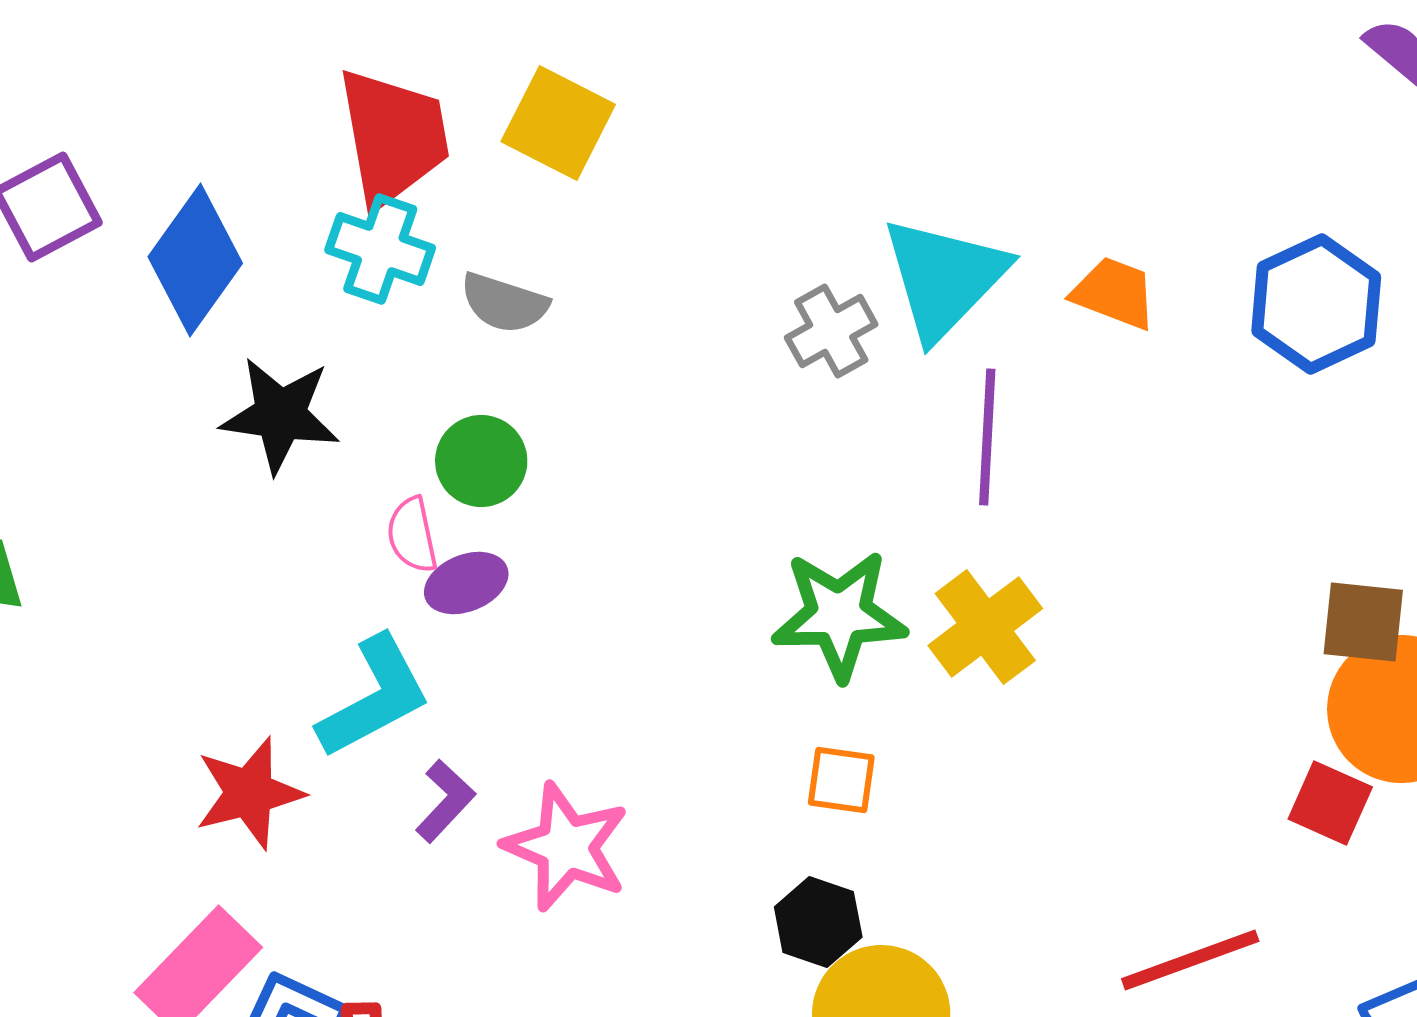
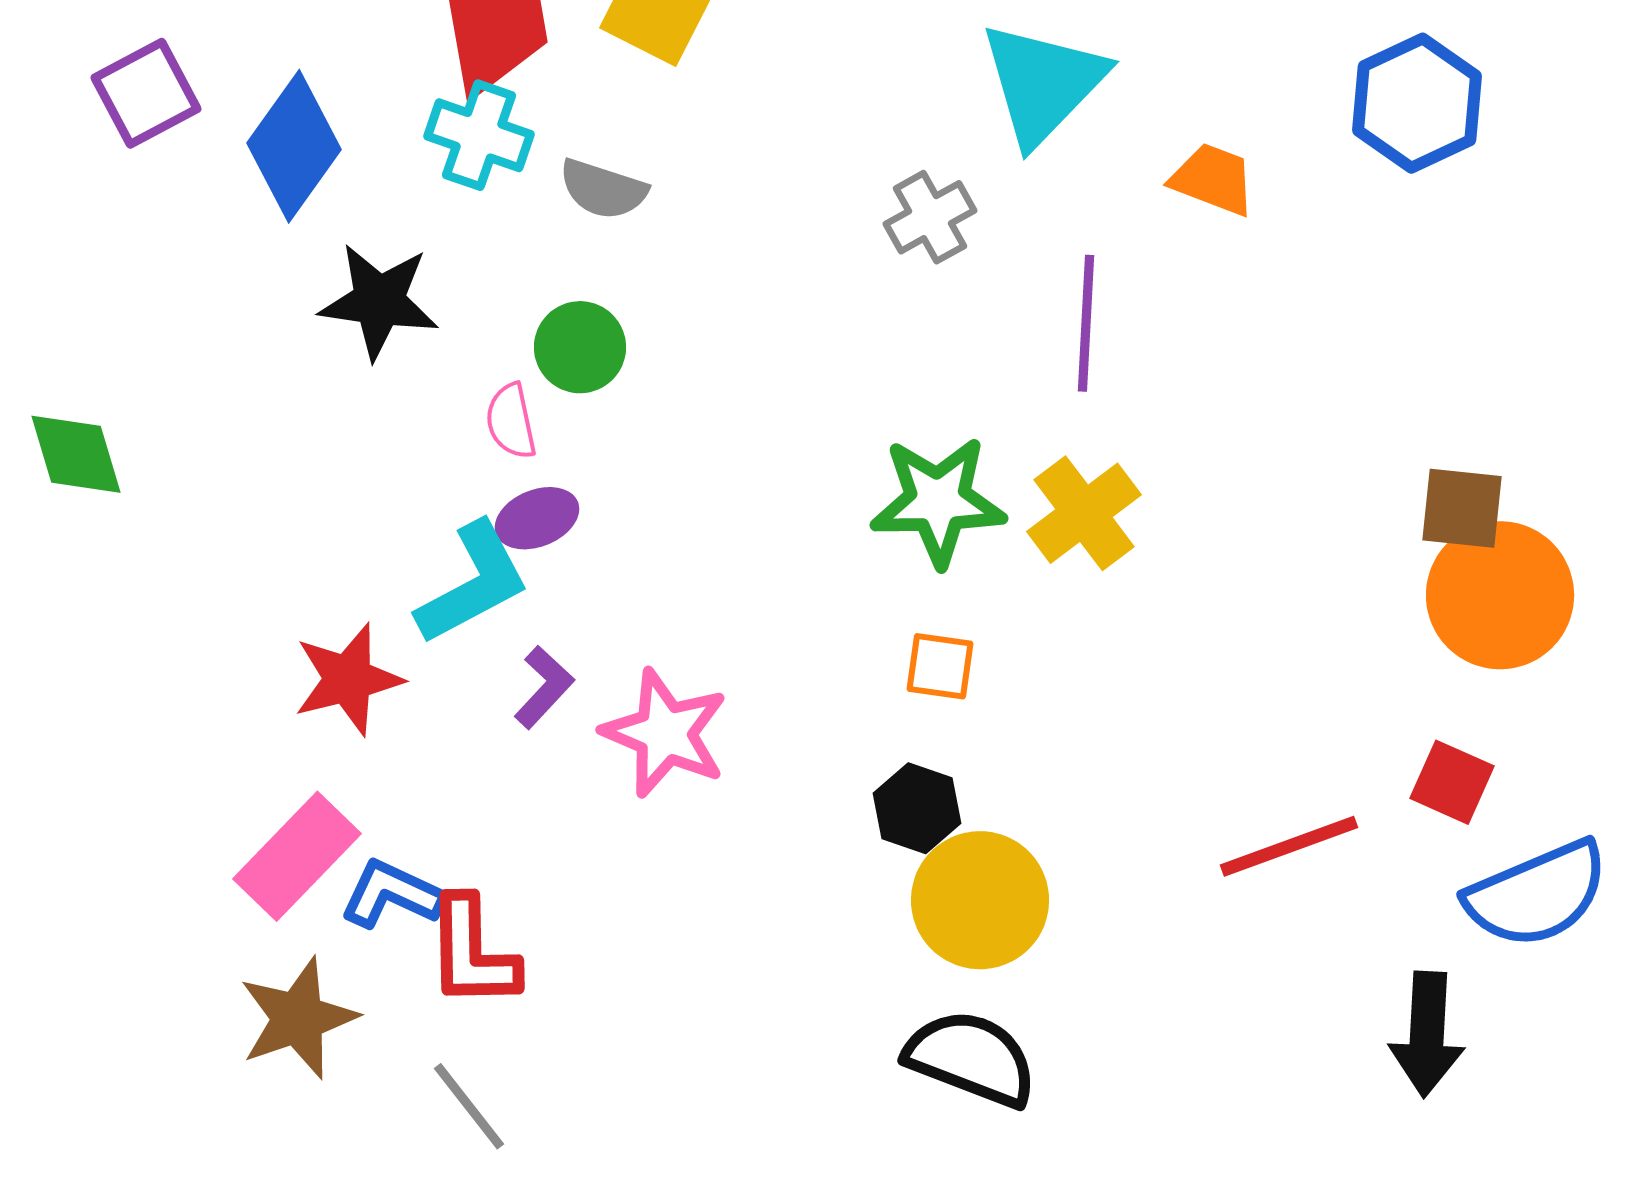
cyan triangle: (944, 278) -> (1043, 83), moved
blue hexagon: (1316, 304) -> (1417, 103), moved
purple ellipse: (466, 583) -> (537, 518), moved
red square: (1330, 803) -> (1452, 782), moved

